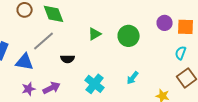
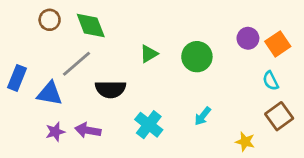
orange square: (186, 27) -> (278, 44), turned -36
cyan semicircle: (181, 53) -> (271, 81), turned -48
black semicircle: (68, 59) -> (111, 89), size x1.5
purple arrow: (52, 88) -> (88, 130), turned -144

